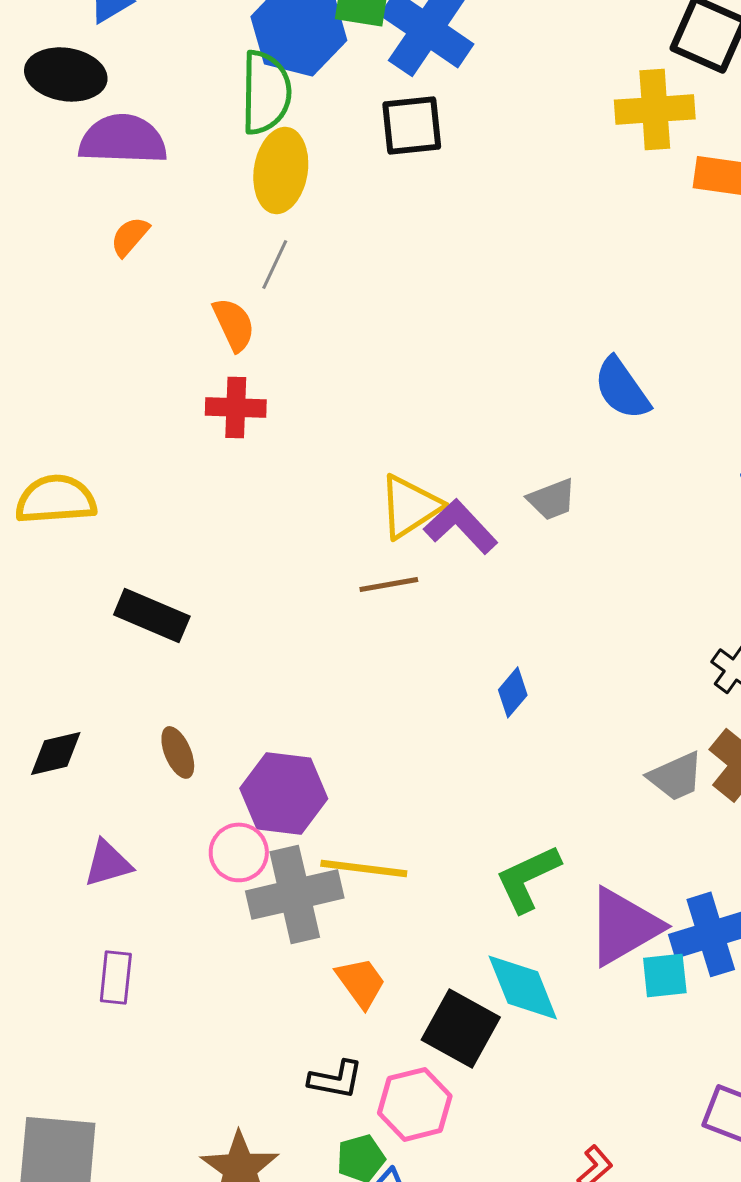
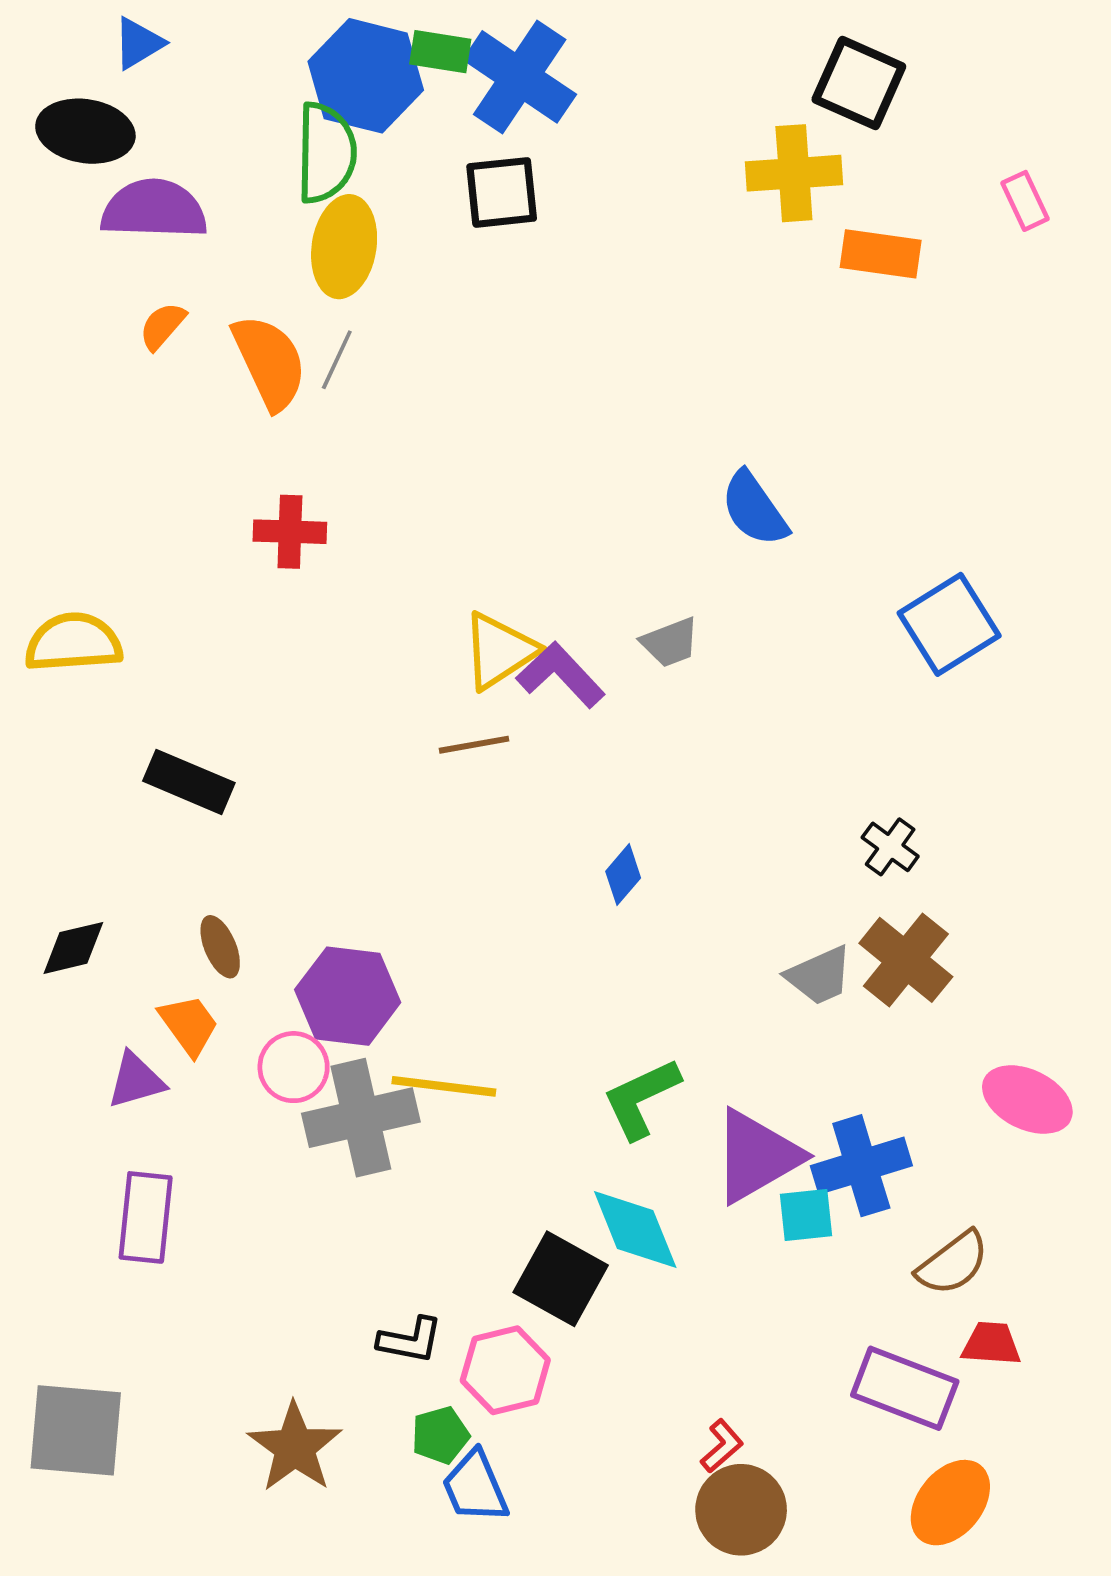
orange semicircle: (234, 324) -> (269, 362), moved, size x1.5
purple rectangle: (116, 977) -> (146, 1217), size x1.4
orange trapezoid: (361, 982) -> (189, 1025), moved

